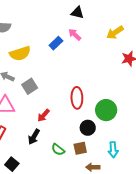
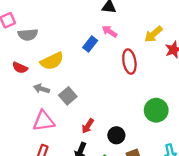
yellow arrow: (115, 33) -> (153, 34), moved
red ellipse: (77, 98) -> (129, 62), moved
black circle: (88, 128) -> (116, 135), moved

